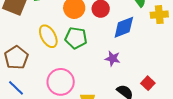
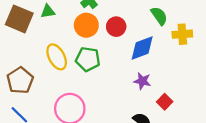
purple star: (113, 58) -> (142, 81), moved
red square: (148, 83) -> (165, 102), moved

